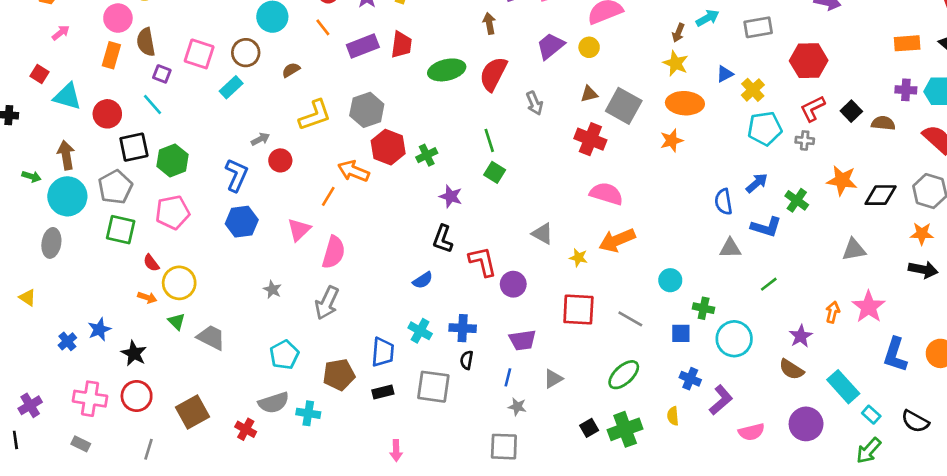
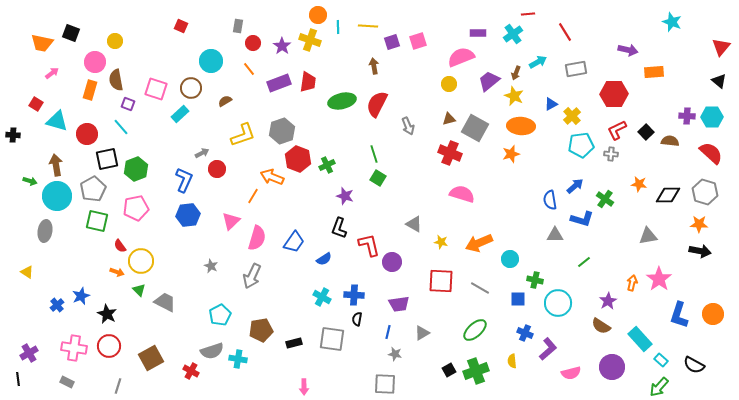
orange rectangle: (907, 43) -> (654, 72), moved
purple trapezoid: (550, 46) -> (489, 81), moved
orange star: (842, 180) -> (639, 184), size x0.7
orange arrow: (617, 240) -> (479, 243), moved
blue trapezoid: (383, 352) -> (294, 242), moved, turned 30

